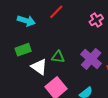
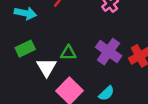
white triangle: (39, 67) -> (47, 67), turned 30

